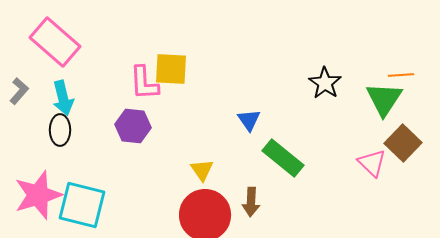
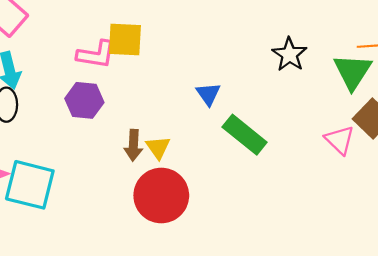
pink L-shape: (144, 83) -> (96, 54), turned -78
brown arrow: (251, 202) -> (133, 145), moved

